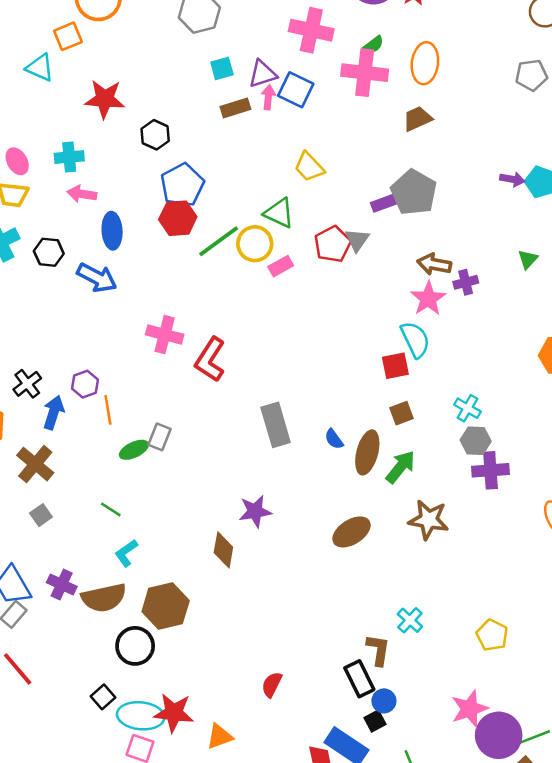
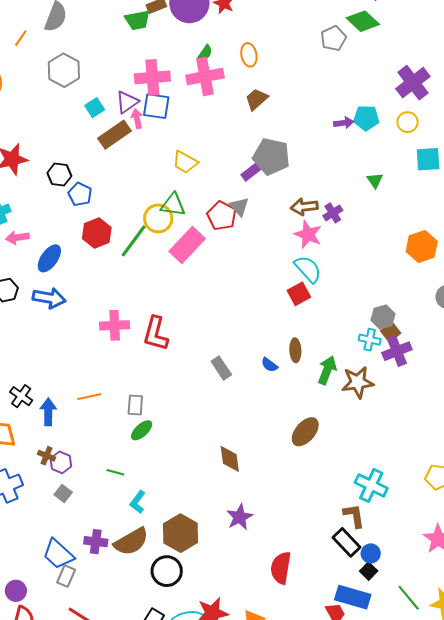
pink cross: (311, 30) -> (152, 77), moved
orange ellipse: (425, 63) -> (249, 55), size x0.7
brown rectangle: (235, 108) -> (114, 135), size x1.4
blue pentagon: (182, 185) -> (80, 194), moved, size x0.7
blue ellipse: (112, 231) -> (49, 258), turned 56
yellow circle: (255, 244) -> (158, 218), moved
pink rectangle: (281, 266) -> (187, 245), size x1.8
purple hexagon: (85, 384) -> (61, 462), moved
cyan cross: (467, 408) -> (370, 340), moved
orange line: (108, 410) -> (89, 397), turned -75
brown square: (401, 413) -> (391, 332), moved
gray rectangle: (276, 425) -> (221, 368), size x0.7
gray hexagon: (476, 441) -> (383, 317), moved
green ellipse: (134, 450) -> (142, 430), moved
brown ellipse: (367, 452) -> (295, 350), moved, size x0.7
brown cross: (35, 464) -> (47, 456), size x0.6
purple star: (255, 511) -> (240, 517), moved
brown star: (429, 520) -> (358, 382), moved
brown diamond: (223, 550) -> (230, 459), moved
cyan cross: (410, 620) -> (371, 485), size x1.5
red semicircle: (272, 685) -> (281, 568), size x1.5

